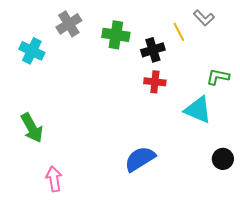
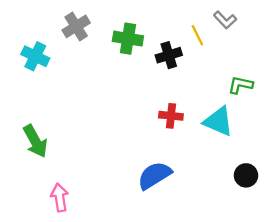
red cross: (155, 82) -> (171, 116), moved

